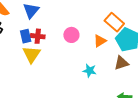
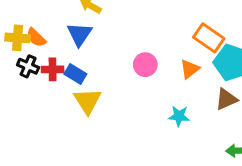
blue rectangle: (26, 36) -> (75, 74), turned -40
red cross: (38, 36) -> (53, 69), moved

